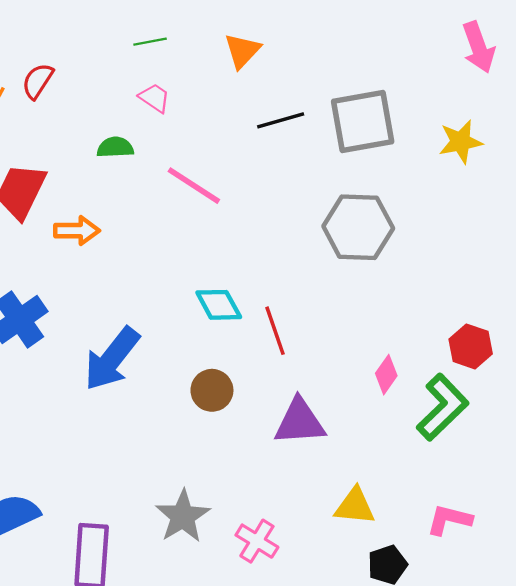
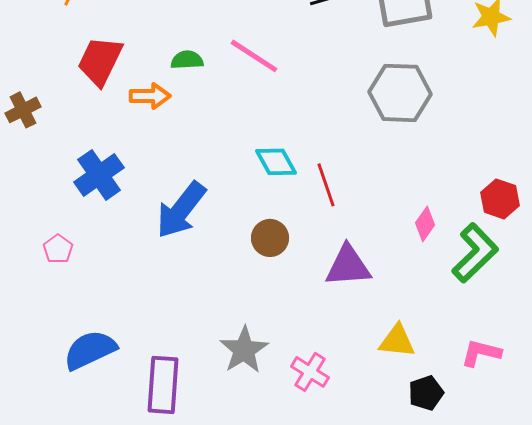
green semicircle: (115, 147) -> (187, 60), moved

